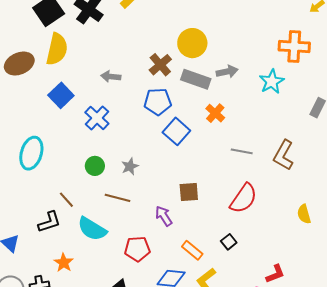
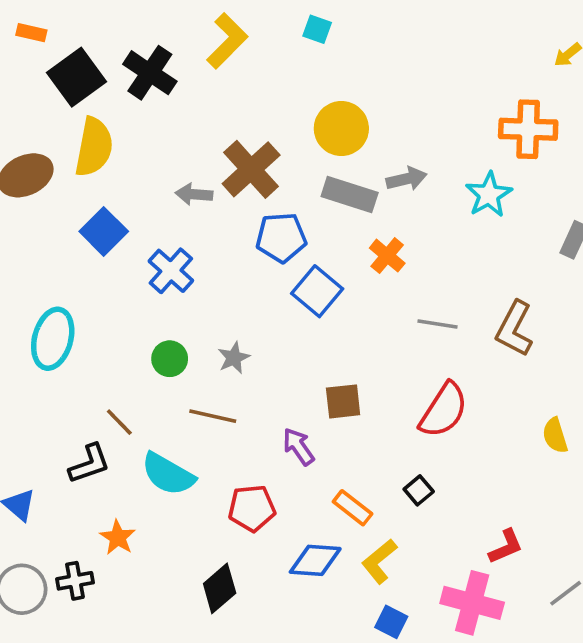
brown cross: (160, 65) -> (251, 169), moved, size x1.4

